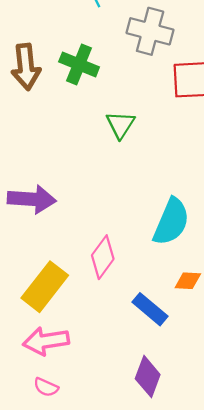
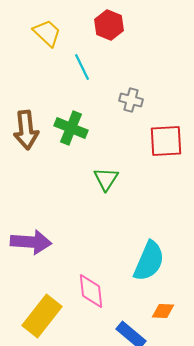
gray cross: (150, 31) -> (131, 100), size x0.6
pink diamond: (103, 257) -> (91, 291), turned -42

